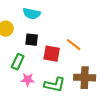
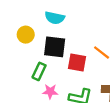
black square: (32, 40) -> (55, 47), size x1.5

